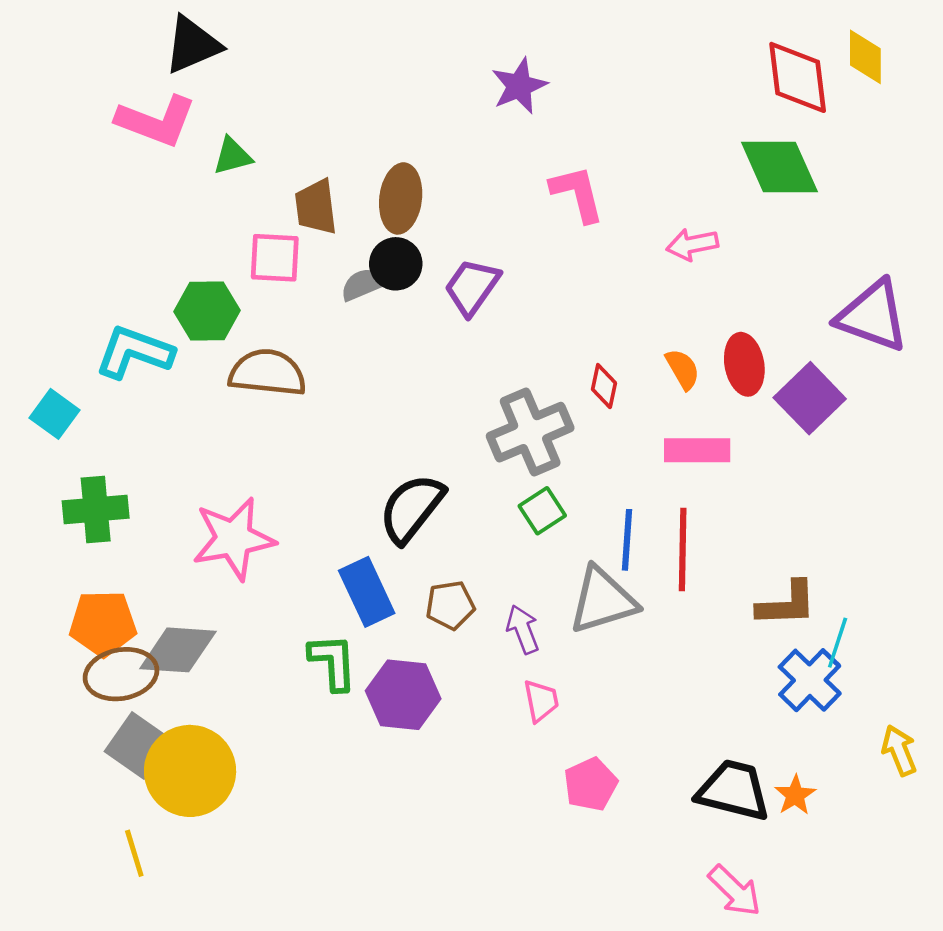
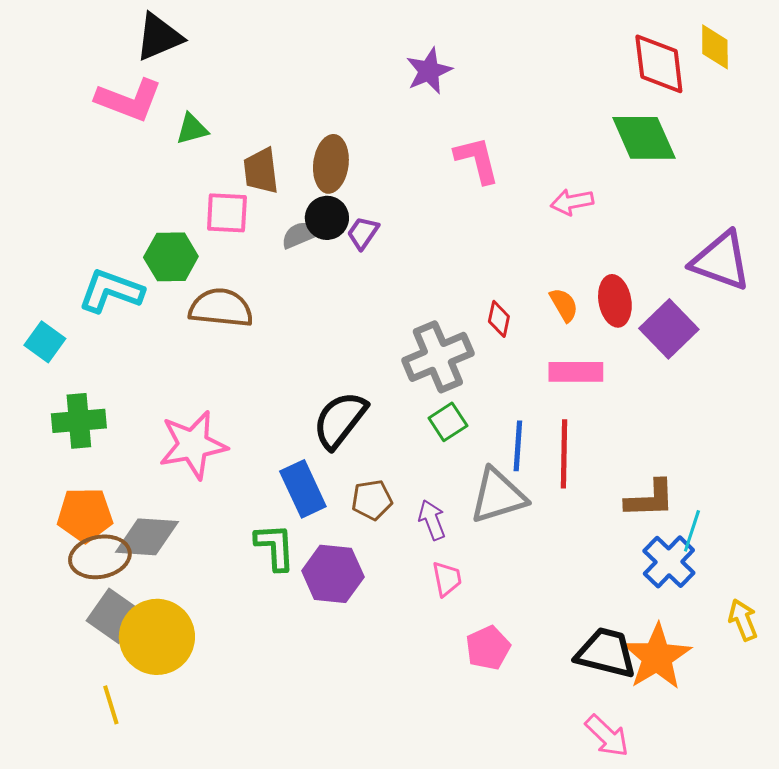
purple trapezoid: (472, 287) -> (363, 233), moved, size x0.7
orange star: (795, 795) -> (657, 657), size x2.0

